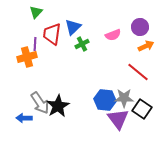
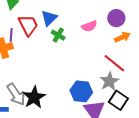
red trapezoid: (52, 34) -> (28, 25), turned 145
green cross: (82, 44) -> (58, 35), turned -32
gray star: (124, 98) -> (109, 81), moved, turned -30

